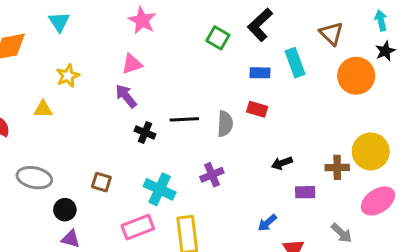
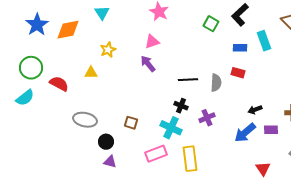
black cross: (145, 133) -> (181, 106), moved
blue arrow: (267, 223) -> (245, 133), moved, size x1.6

